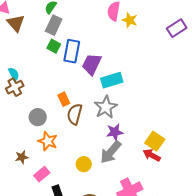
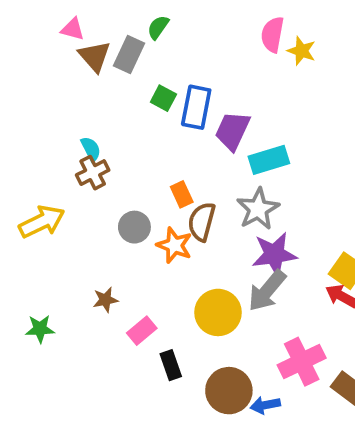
gray rectangle: (54, 25) -> (129, 55), moved
purple star: (115, 132) -> (274, 254), size x1.4
orange star: (48, 141) -> (174, 245), moved
yellow circle: (84, 164) -> (218, 312), size x1.6

